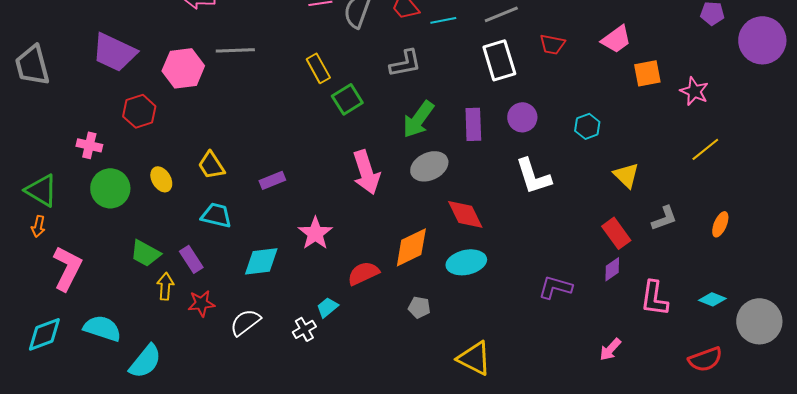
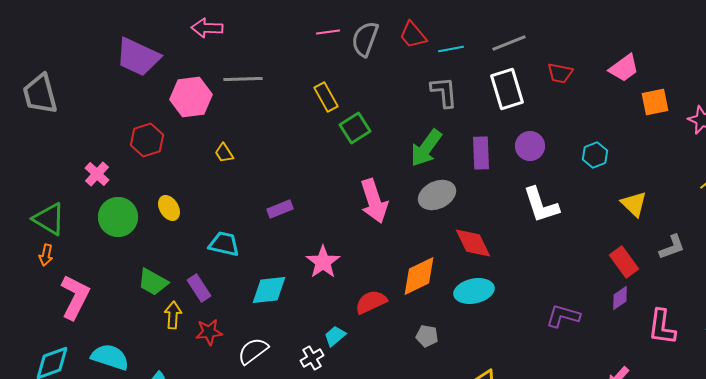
purple trapezoid: (114, 52) -> (138, 57), moved
gray L-shape: (405, 63) -> (444, 92), moved, turned -84
pink cross: (89, 145) -> (97, 174), turned 30
yellow trapezoid: (211, 165) -> (224, 153), moved, size x0.7

